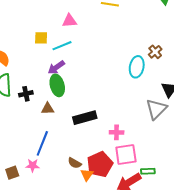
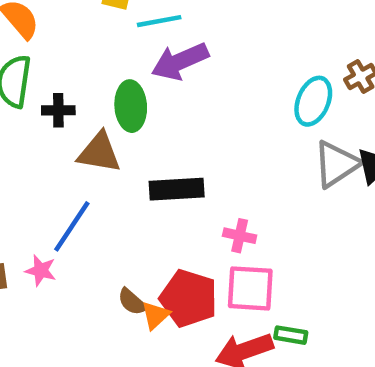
purple arrow: (56, 67) -> (180, 61), moved, size x1.4
brown triangle: (48, 109) -> (99, 152), size x1.5
gray triangle: (156, 109) -> (336, 164), moved
brown semicircle: (75, 163) -> (132, 302), moved
red pentagon: (100, 164) -> (189, 298), turned 30

